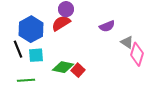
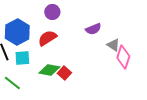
red semicircle: (61, 23) -> (47, 38), moved
green line: (26, 80) -> (12, 83), turned 42

